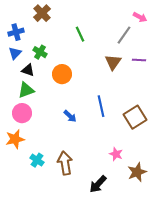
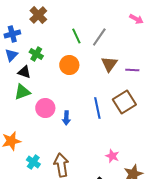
gray line: (124, 35) -> (99, 37), moved
purple line: (139, 60) -> (132, 70), moved
orange circle: (62, 74) -> (69, 65), moved
pink circle: (22, 113) -> (45, 108), moved
blue arrow: (70, 116) -> (66, 118), turned 48
brown square: (135, 117) -> (124, 102), moved

